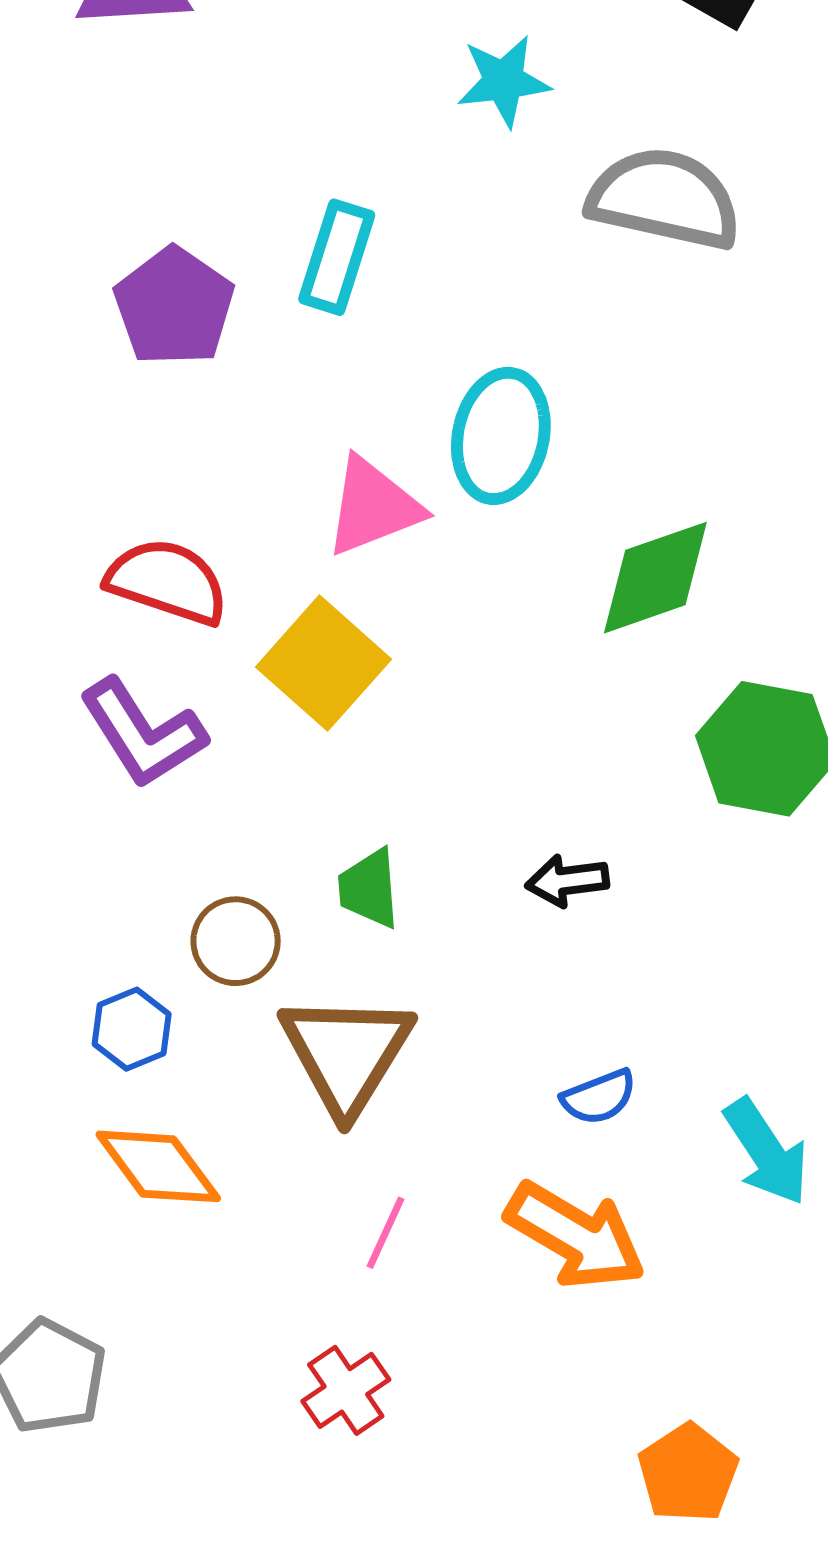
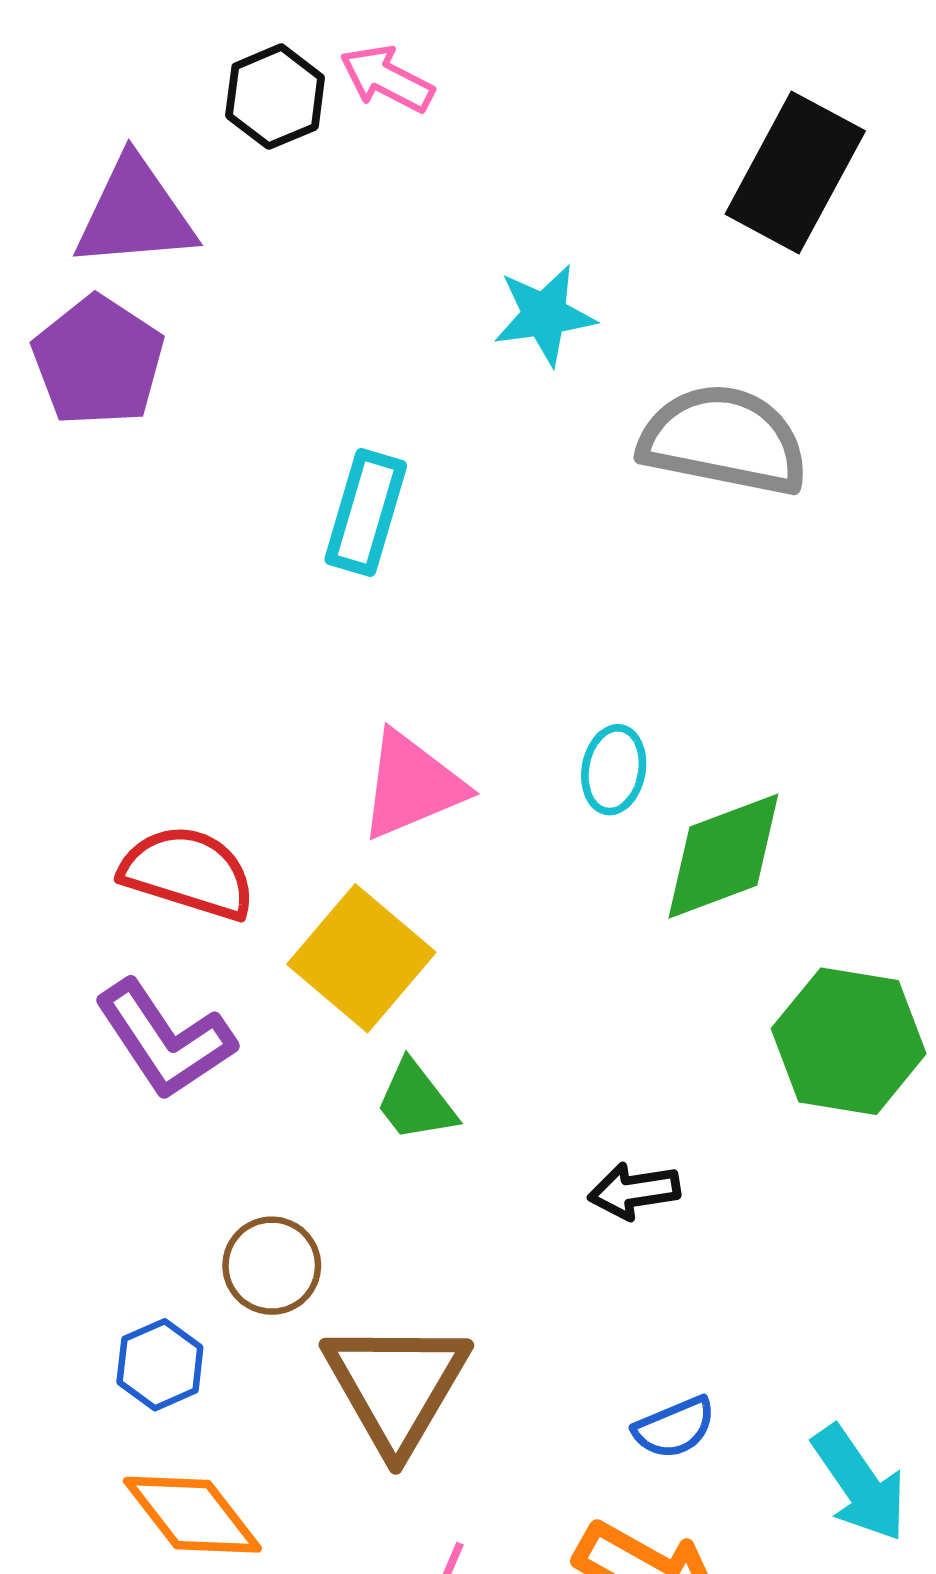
purple pentagon: (174, 307) -> (98, 361), moved
cyan ellipse: (501, 436) -> (614, 770), moved, size x0.6
green trapezoid: (369, 889) -> (416, 1101), moved, turned -32

